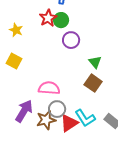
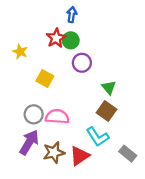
yellow square: (14, 61) -> (45, 78), moved
gray circle: (57, 109) -> (34, 114), moved
cyan L-shape: (85, 118) -> (98, 137), moved

